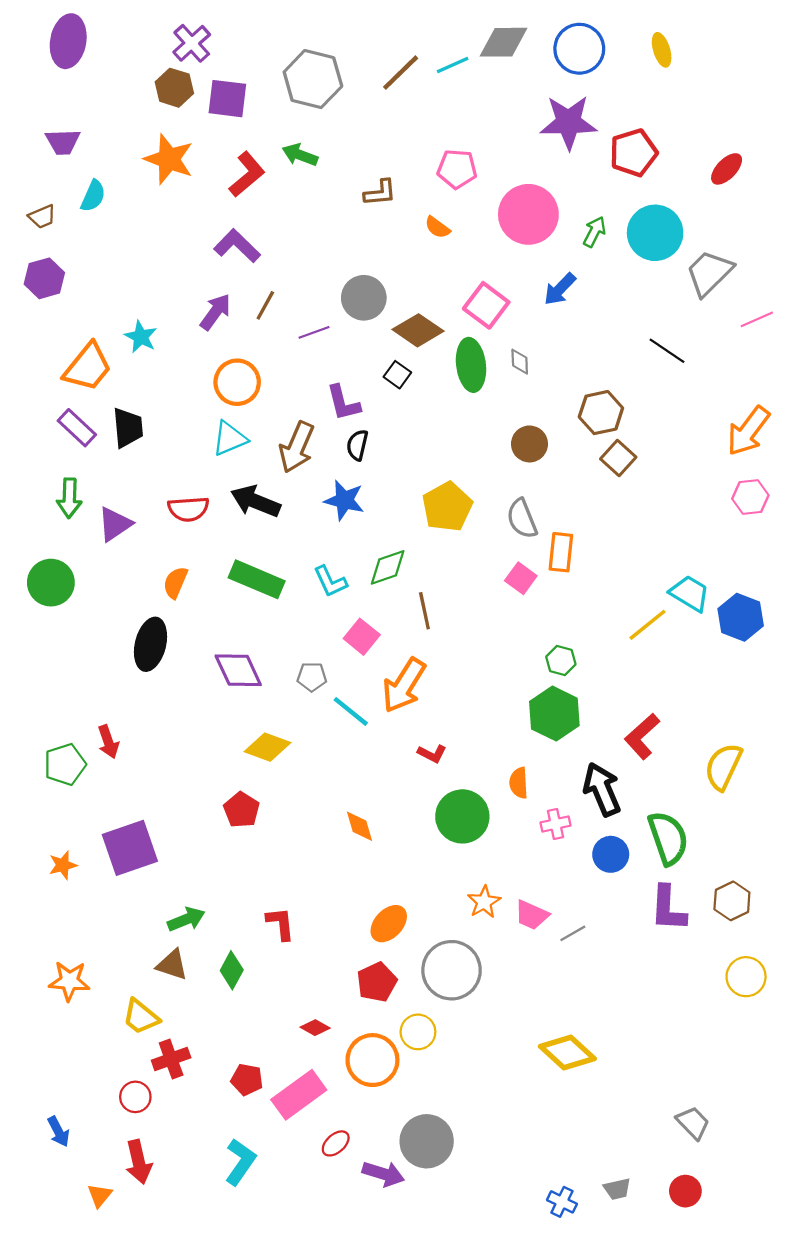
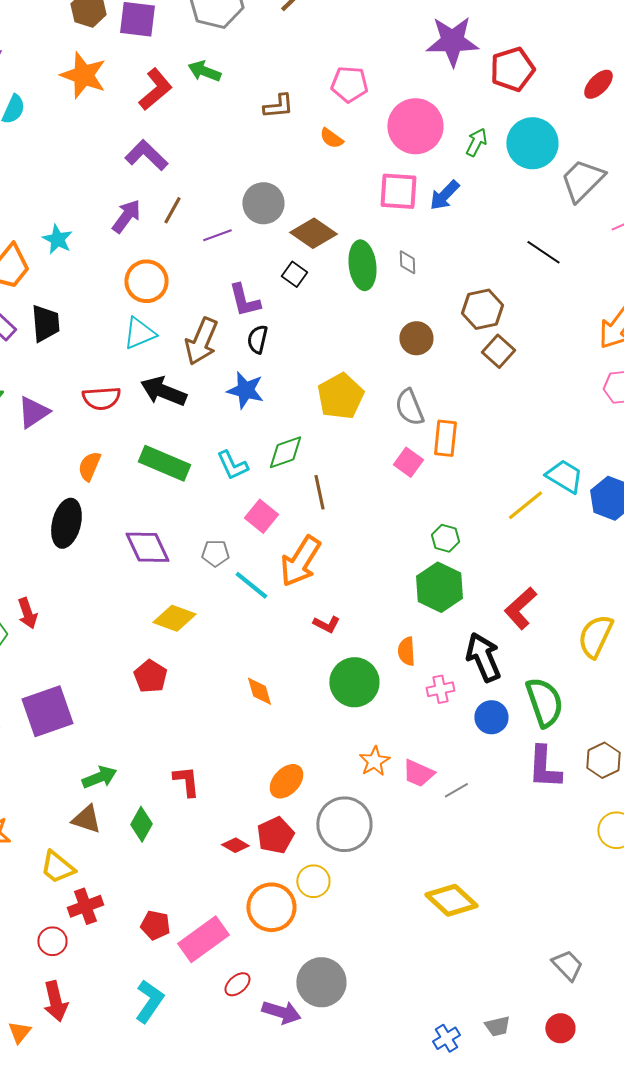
pink square: (486, 305) -> (398, 191), moved, turned -33
red diamond: (315, 1028) -> (235, 845), moved
blue cross: (562, 1202) -> (446, 1038), turned 32

